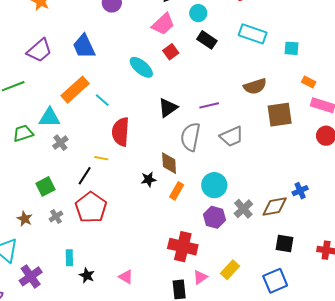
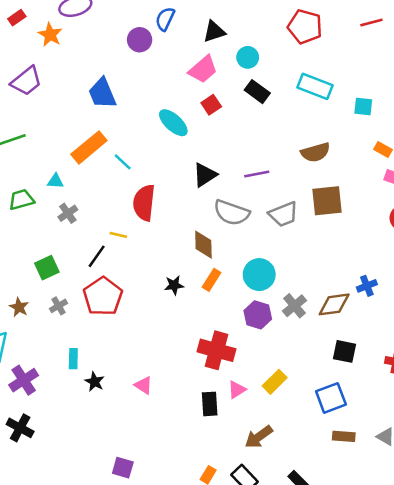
purple trapezoid: (39, 50) -> (26, 81), moved
brown square: (280, 115) -> (327, 201), moved
cyan triangle: (50, 118) -> (55, 181), size x0.6
gray semicircle: (190, 137) -> (232, 213), turned -84
black star: (149, 179) -> (174, 285), moved

